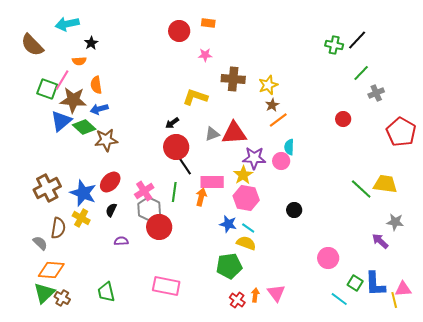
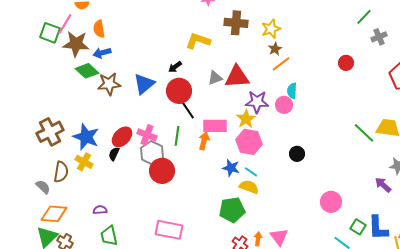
blue triangle: (61, 121) -> (144, 84), moved
red ellipse: (110, 182) -> (122, 137), moved
pink cross: (144, 191) -> (147, 135), turned -36
purple semicircle: (121, 241) -> (100, 210), moved

